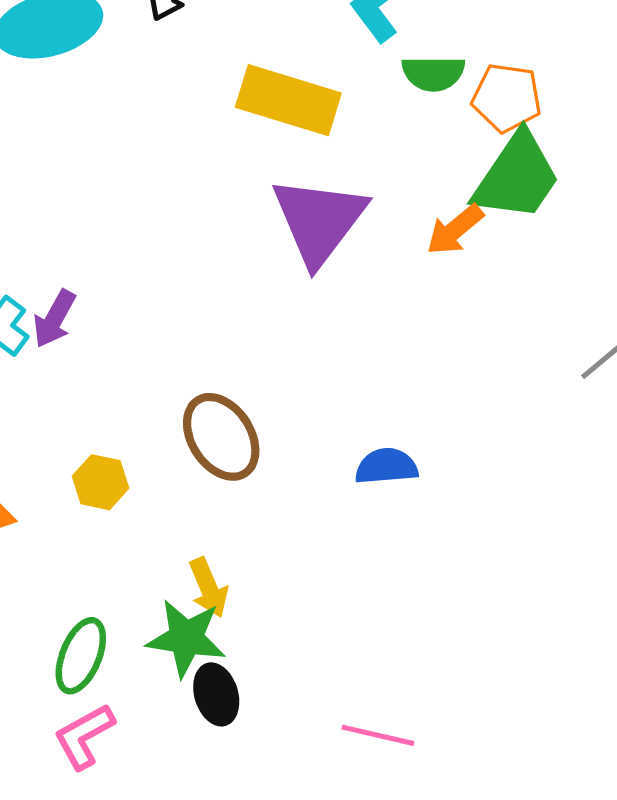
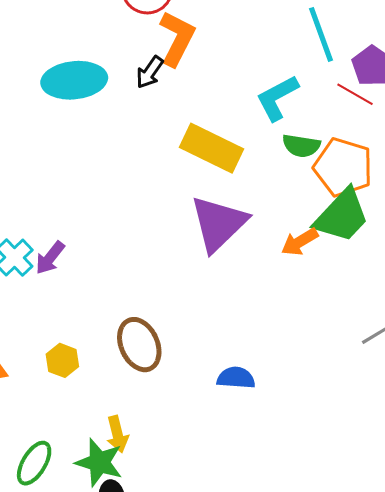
orange pentagon: (507, 98) -> (343, 167), size x1.4

